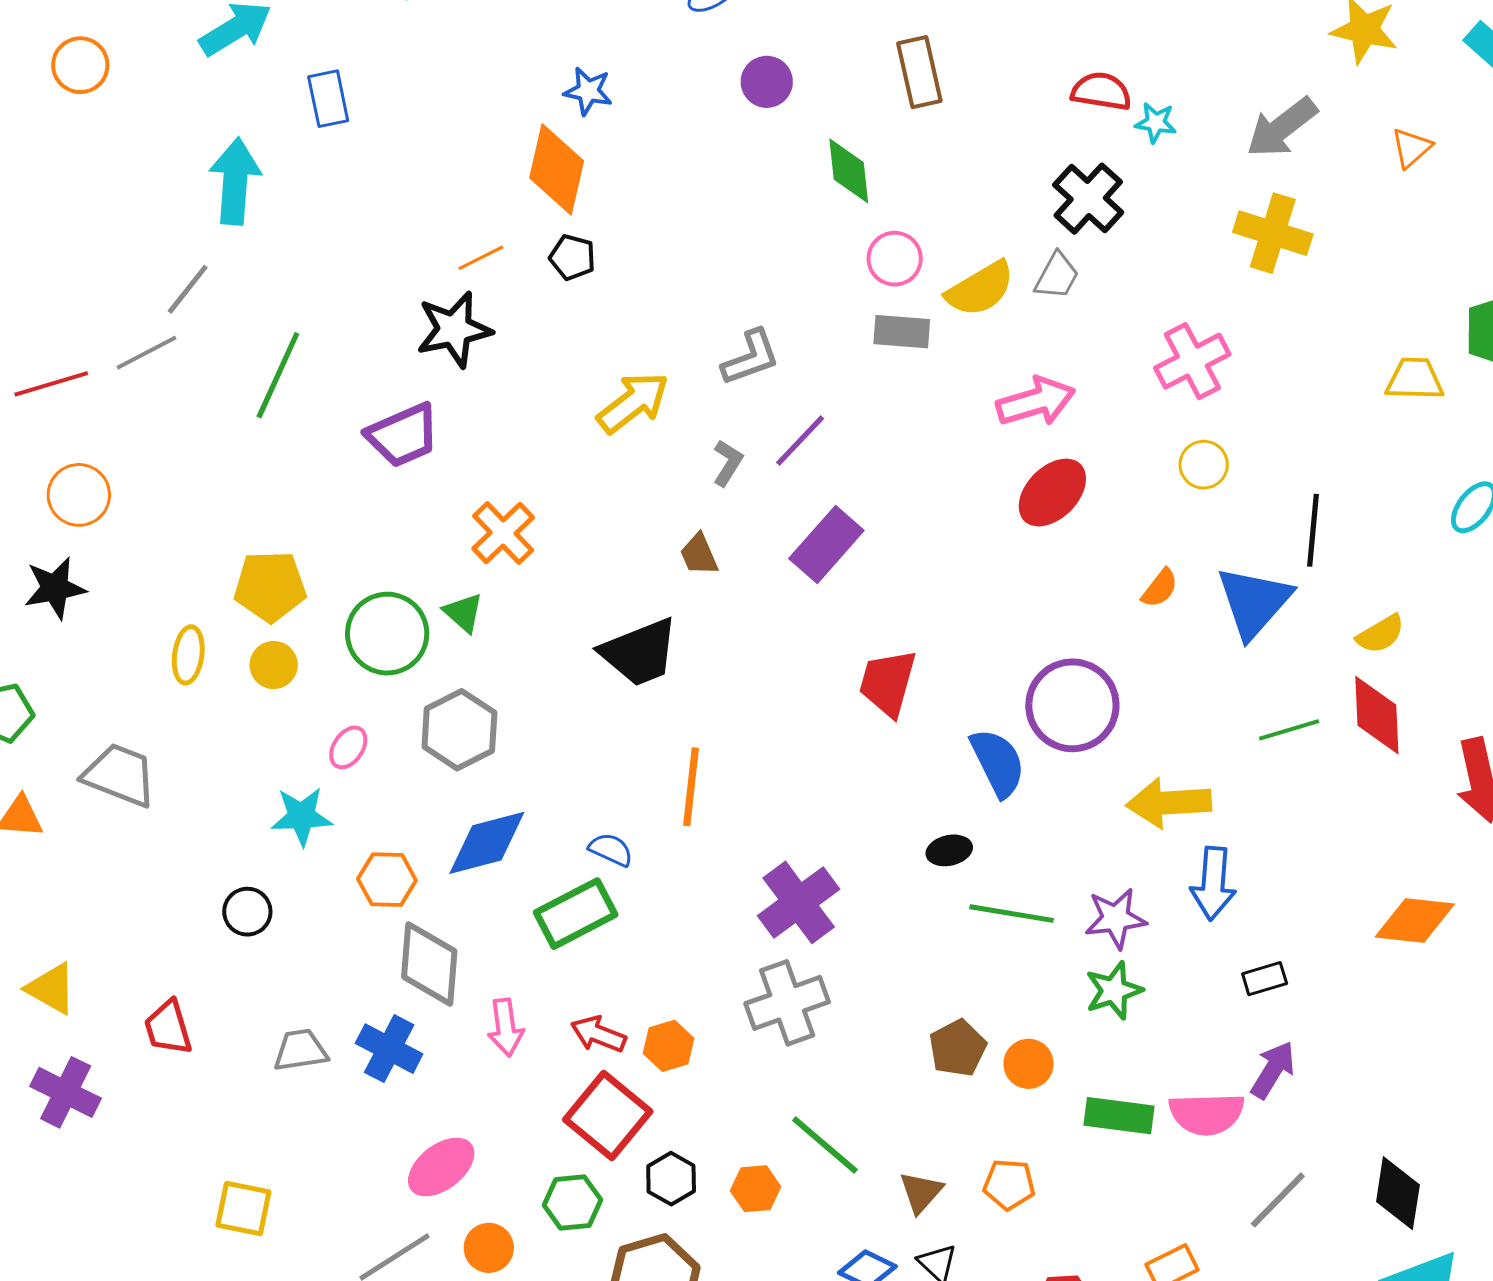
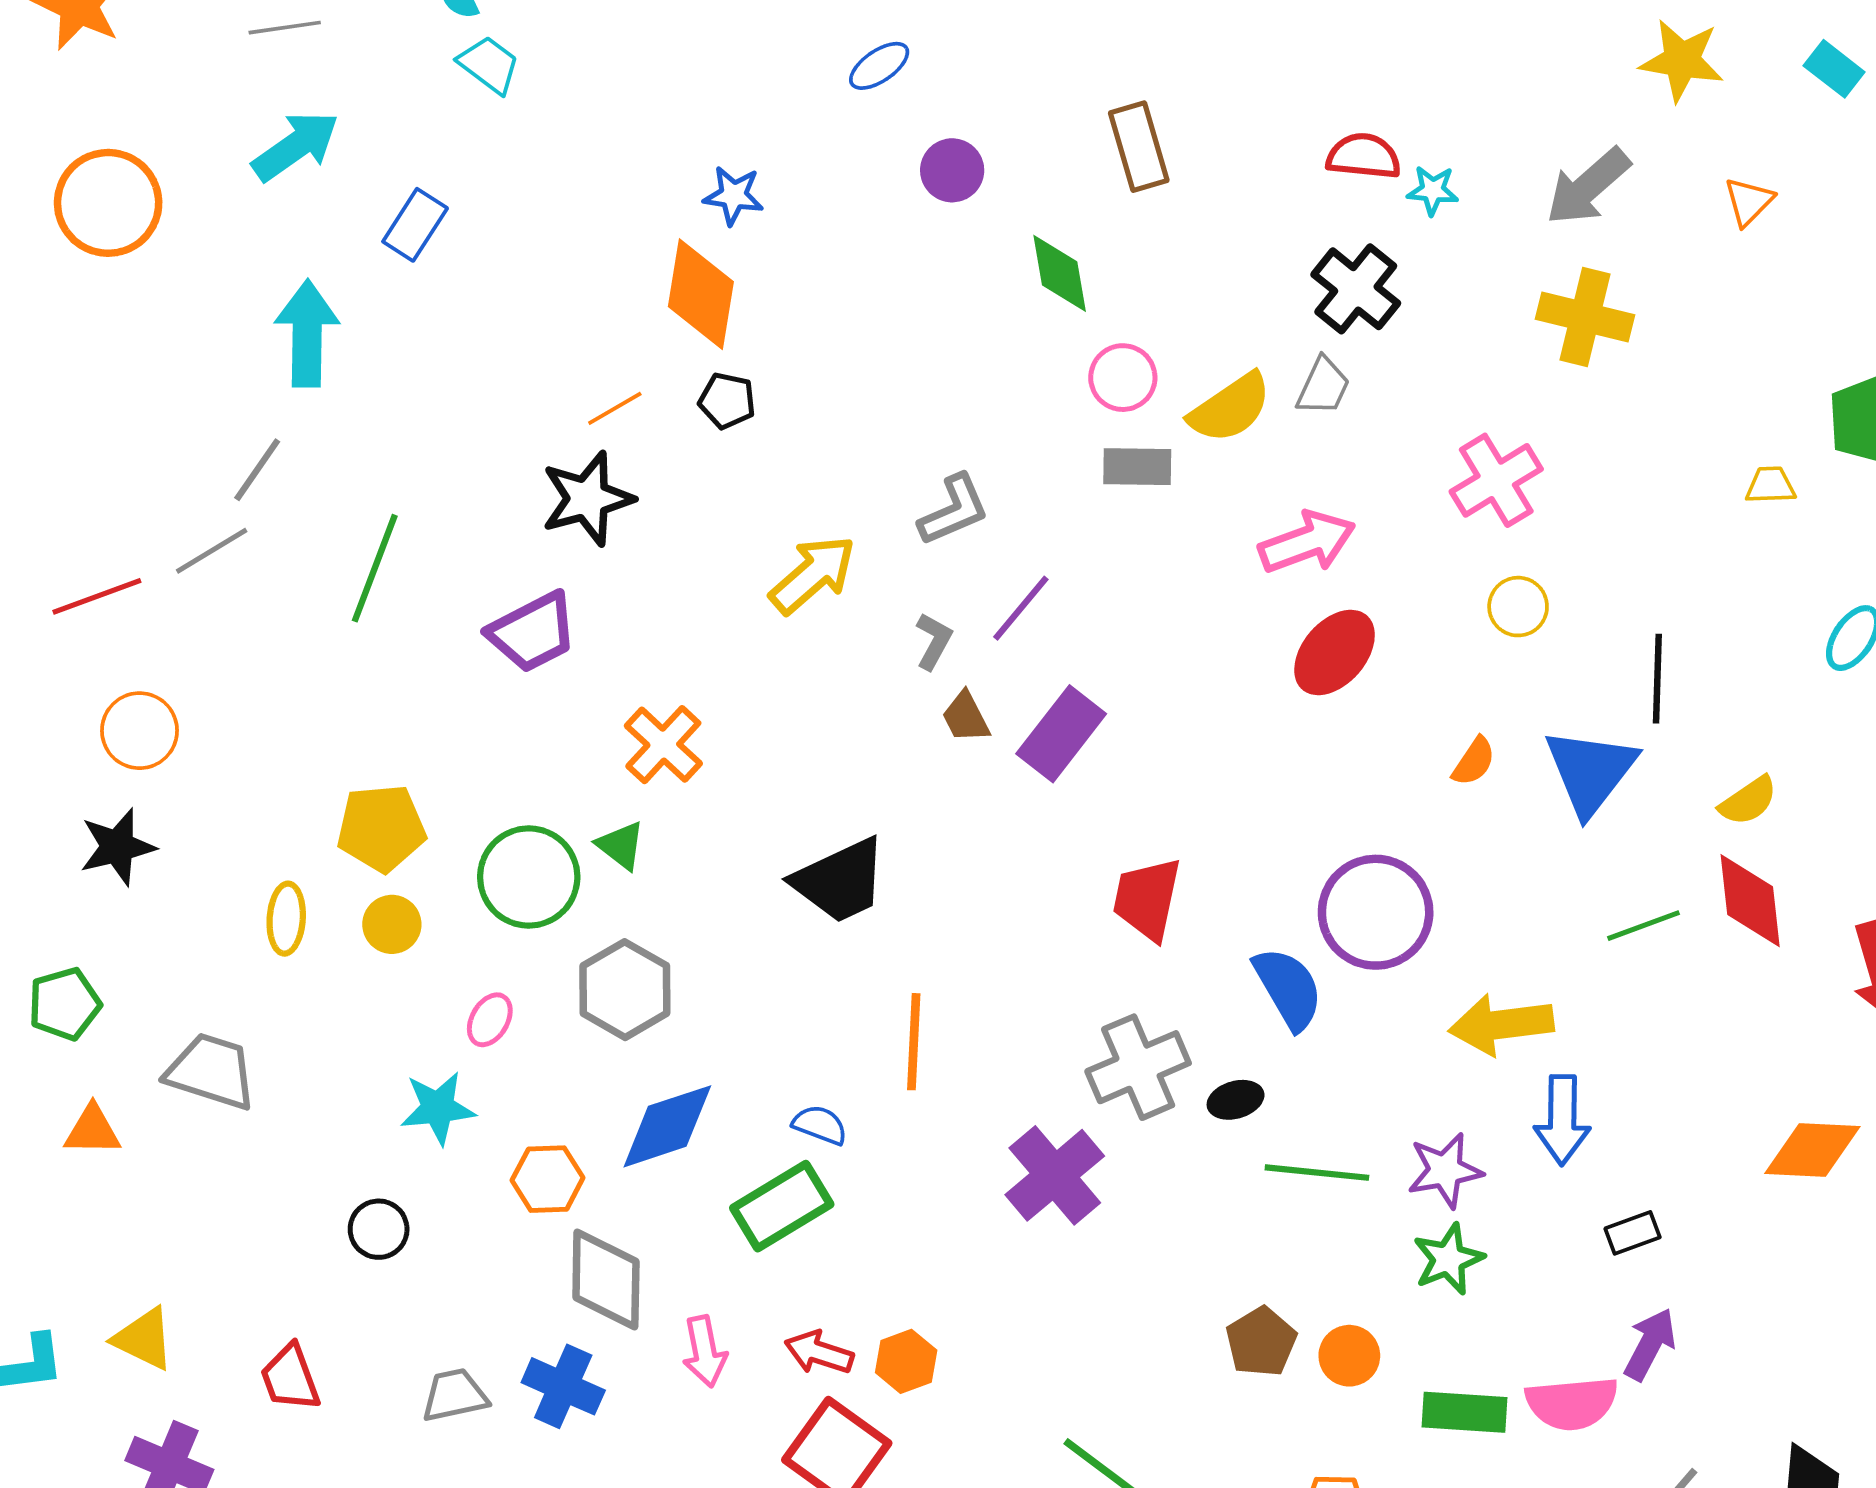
orange circle: (80, 65) -> (108, 203), size x1.5
blue rectangle: (328, 99) -> (415, 225), turned 48
yellow trapezoid: (1415, 379) -> (1771, 485), size x0.7
brown trapezoid: (699, 555) -> (966, 717), moved
gray cross: (787, 1003) -> (1138, 1067), moved

